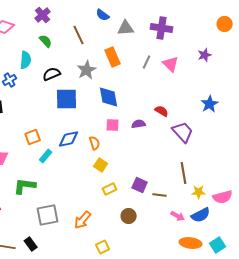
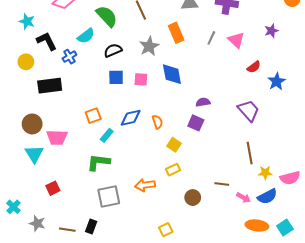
green semicircle: (46, 41) -> (107, 16), size x1.6
cyan semicircle: (26, 60) -> (86, 36), turned 48
blue square: (67, 99) -> (116, 77), moved, size x0.7
red semicircle: (162, 111) -> (254, 67), moved, turned 112
pink square: (113, 125) -> (141, 79), moved
yellow square: (101, 165) -> (174, 145), moved
purple square: (140, 185) -> (196, 123), moved
green L-shape: (25, 186) -> (98, 162), moved
brown line: (160, 195) -> (222, 184), moved
orange arrow: (83, 220) -> (145, 185), moved, turned 42
black rectangle: (31, 244) -> (91, 227), turned 56

